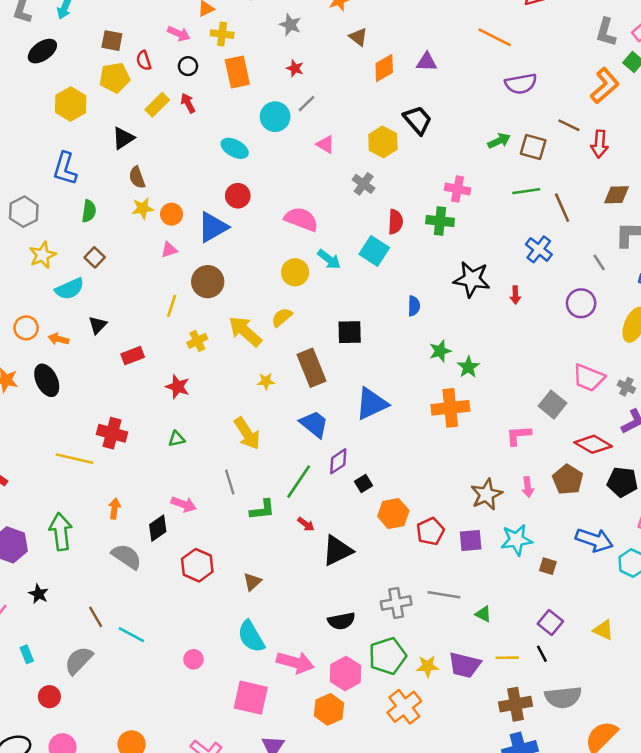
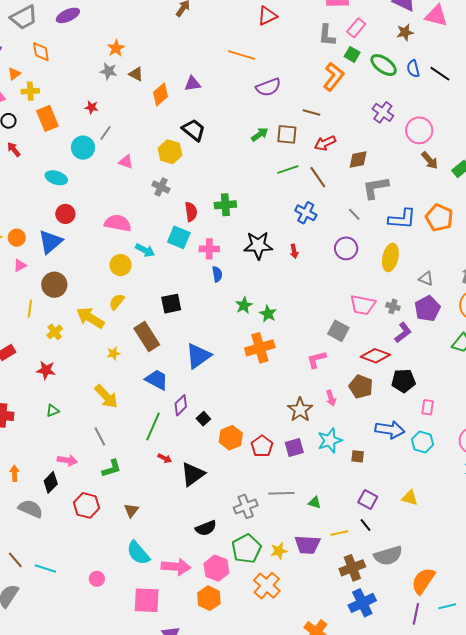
gray star: (290, 25) -> (109, 71), moved
red arrow: (600, 144) -> (325, 143), moved, turned 70
pink cross: (458, 189) -> (209, 249), moved
green L-shape: (262, 510) -> (111, 468), moved

